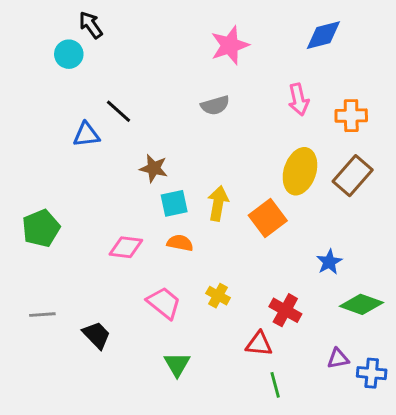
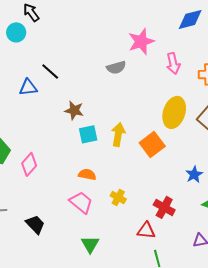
pink star: (230, 45) -> (141, 41), moved
orange semicircle: (180, 243) -> (87, 174), moved
pink diamond: (126, 247) -> (29, 164), moved, turned -55

